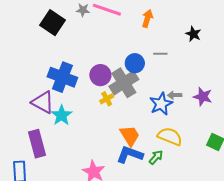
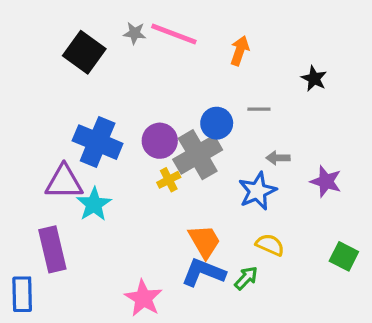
gray arrow: (175, 95) -> (278, 158), moved
purple triangle: (43, 102) -> (64, 182), turned -30
yellow semicircle: (170, 136) -> (270, 245), size x0.7

